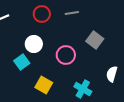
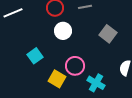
white circle: (34, 44) -> (63, 31), moved
pink circle: (66, 55) -> (75, 66), moved

